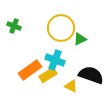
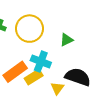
yellow circle: (61, 28) -> (29, 29), moved
yellow triangle: (71, 86) -> (57, 88), turned 40

